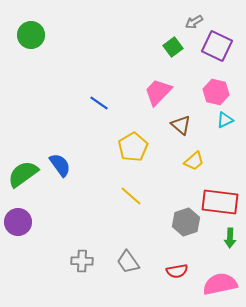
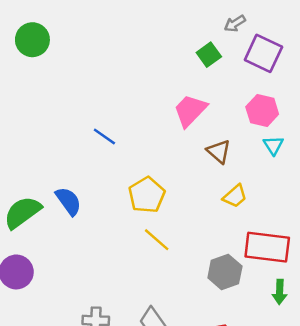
blue line: (99, 103) -> (104, 137), moved
cyan triangle: (225, 120) -> (273, 145), turned -36
yellow pentagon: (133, 147) -> (147, 195), moved

